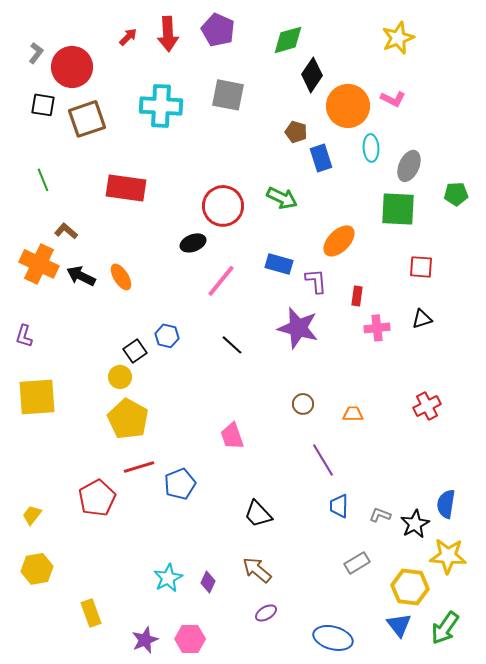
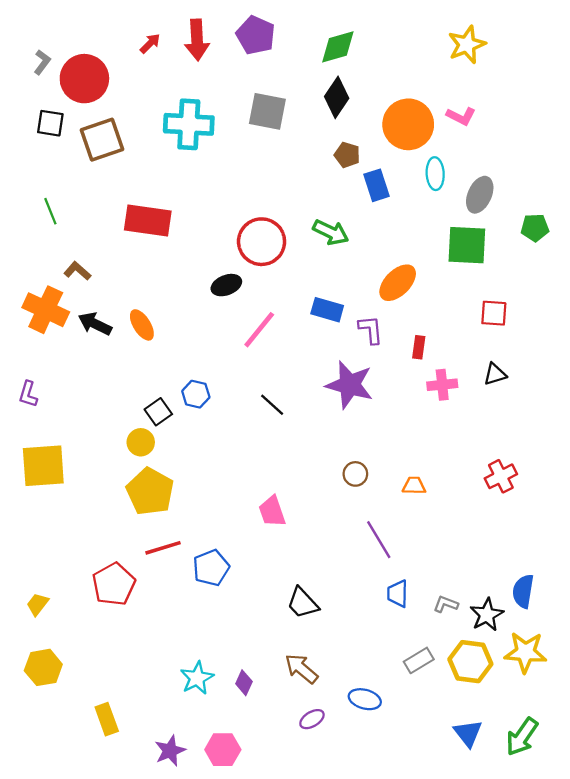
black diamond: (312, 75) -> (337, 97), moved
yellow hexagon: (410, 587) -> (470, 662), moved
blue ellipse: (333, 638) -> (365, 699), moved, size x0.7

